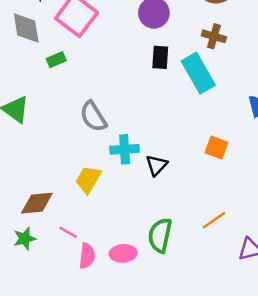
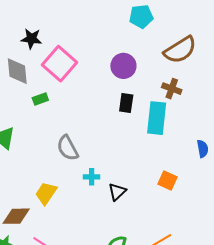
cyan rectangle: (198, 73) -> (157, 118), turned 32
cyan cross: (125, 149) -> (92, 177), size x0.7
yellow trapezoid: (88, 180) -> (46, 193), moved

